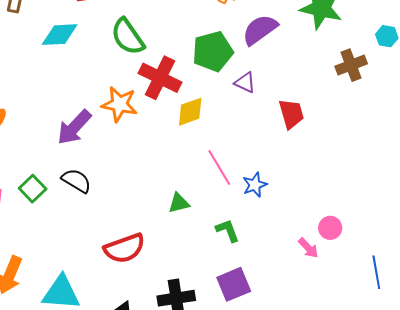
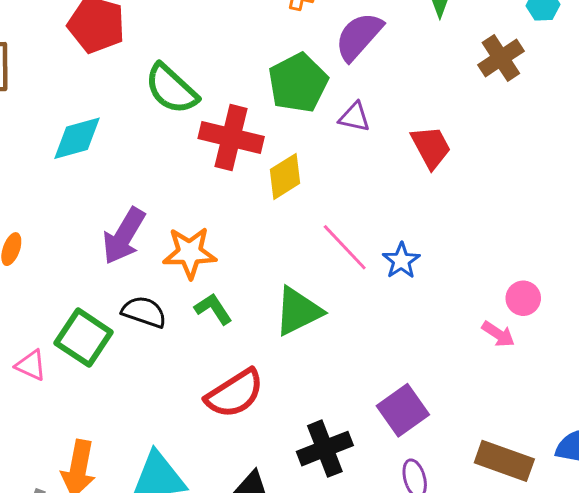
cyan diamond: (60, 35) -> (77, 138), moved
orange star: (120, 104) -> (190, 253), moved
green square: (33, 189) -> (84, 338), size x1.4
green triangle: (179, 203) -> (298, 311), size x1.6
green L-shape: (228, 231) -> (213, 309), moved

